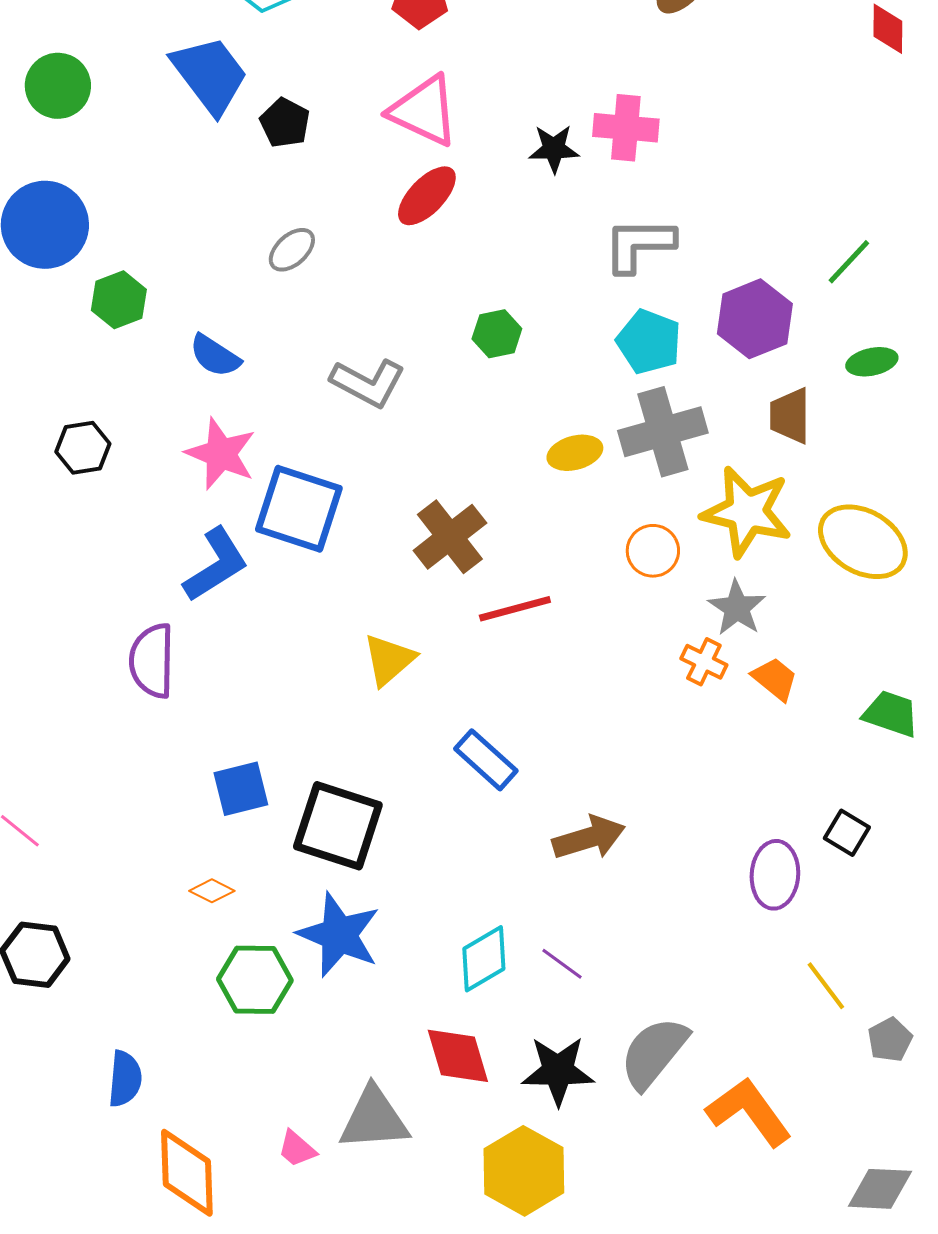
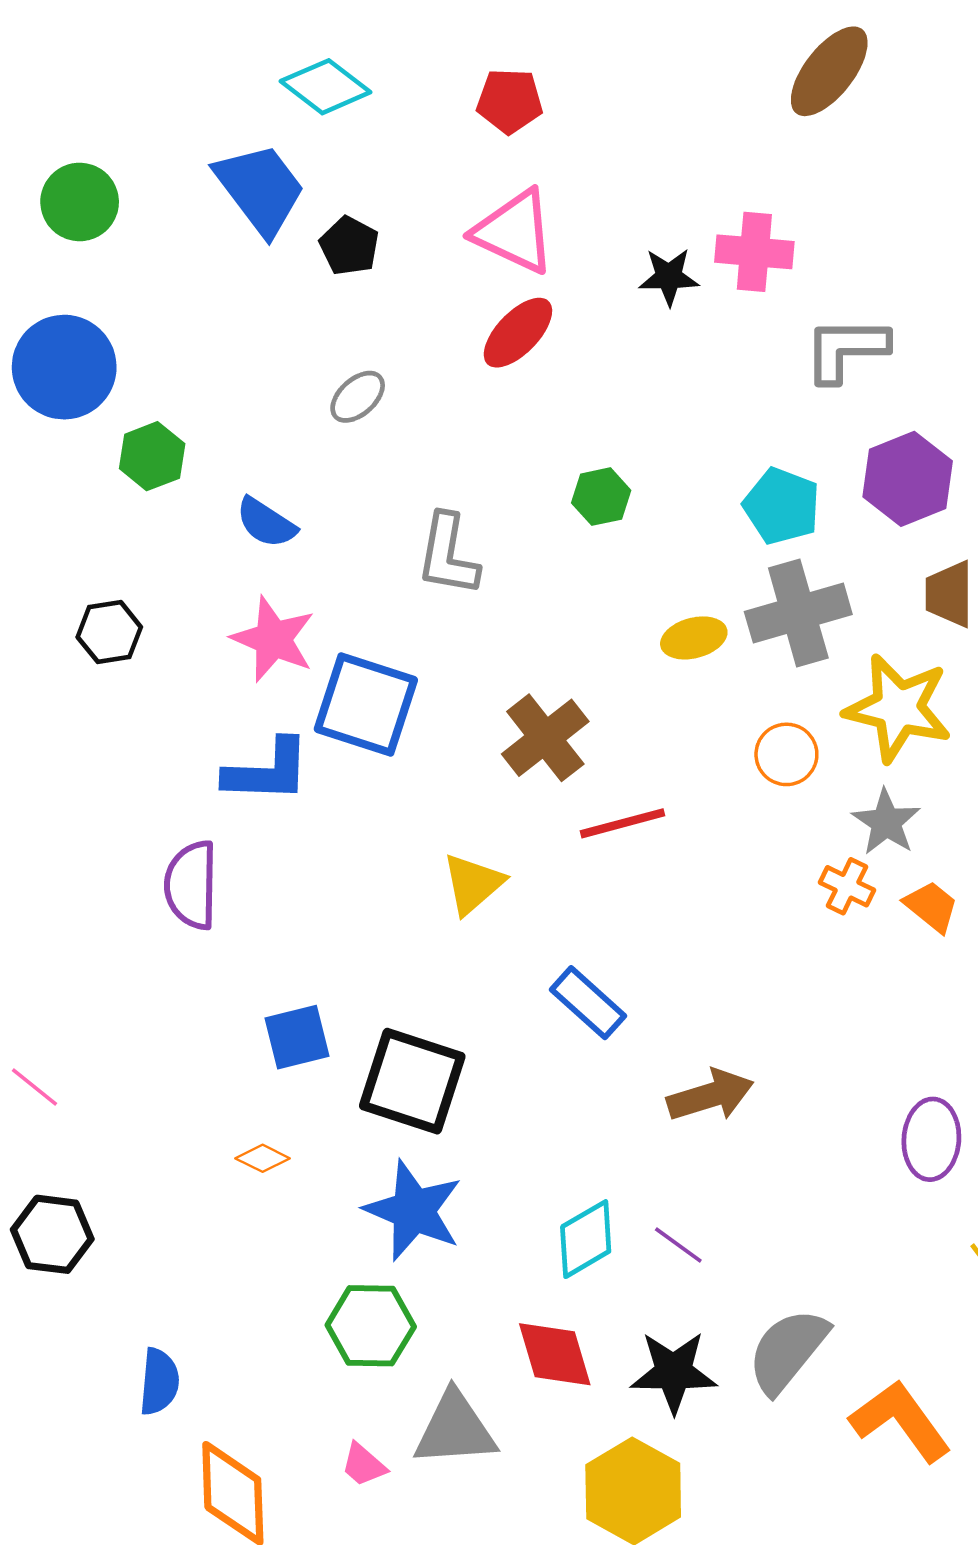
gray L-shape: (639, 245) -> (846, 349), moved
gray L-shape: (368, 383) -> (448, 555), turned 72
blue L-shape: (216, 565) -> (267, 771), turned 34
green hexagon: (255, 980) -> (371, 1326), moved

